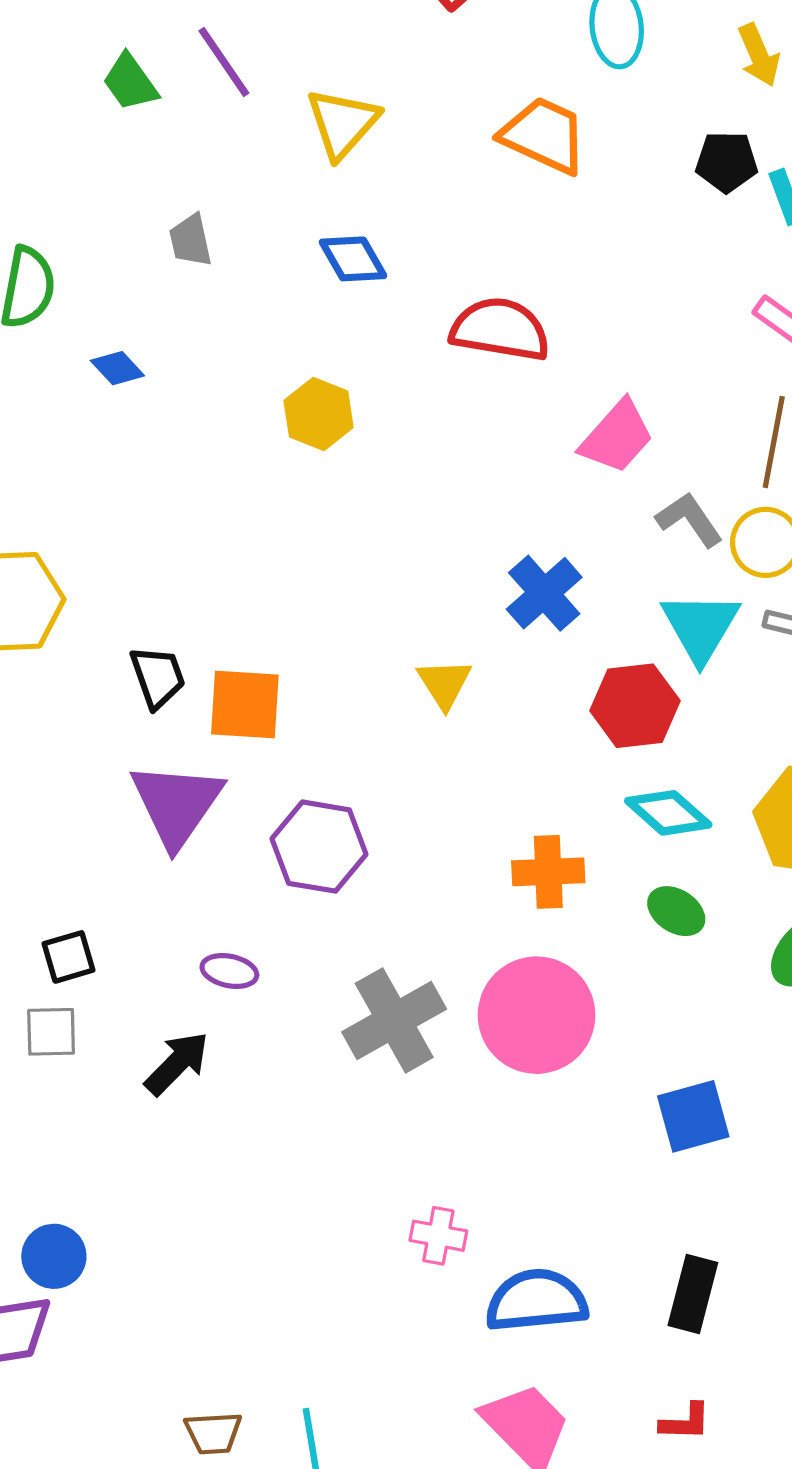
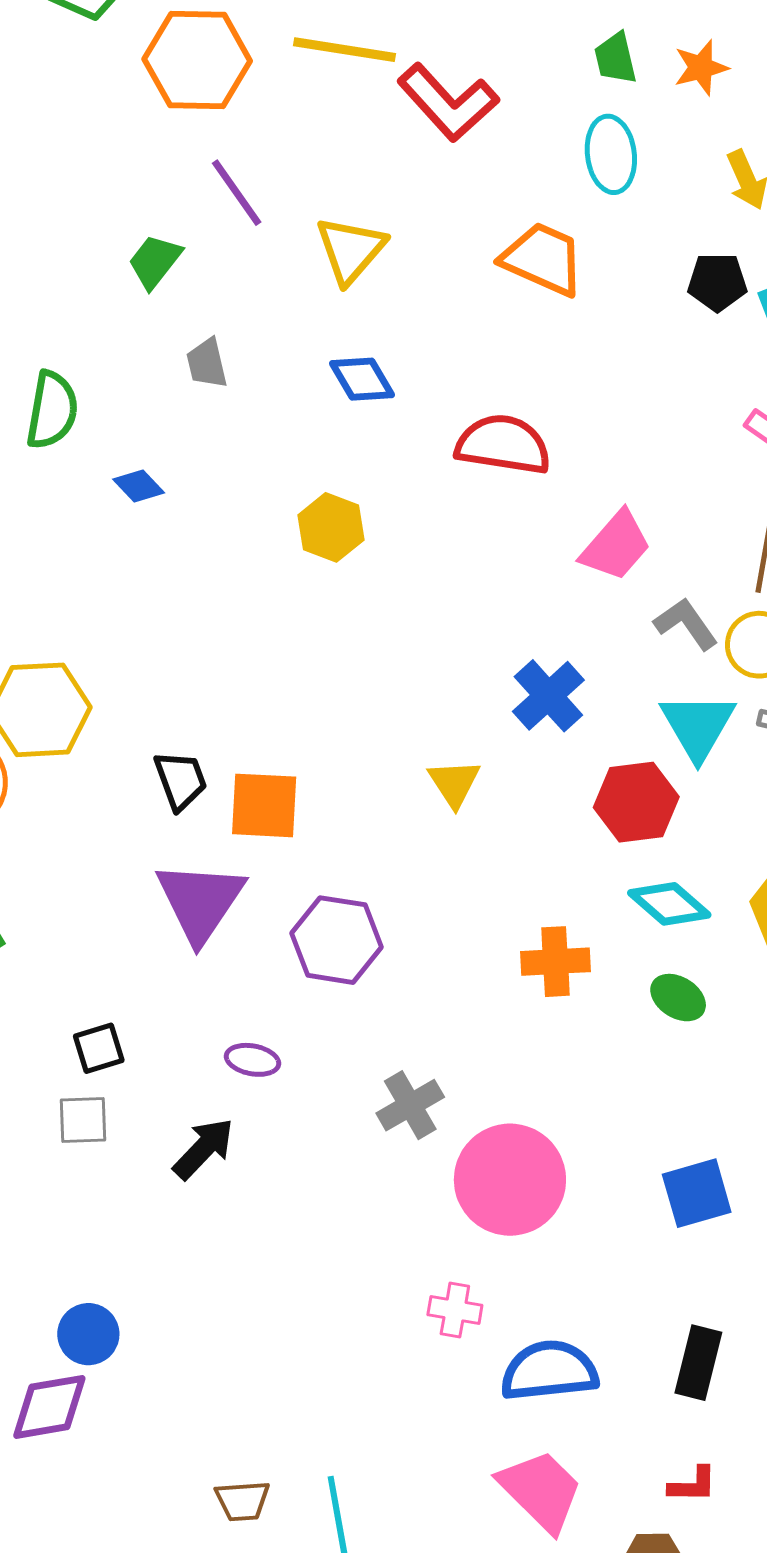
green trapezoid: (130, 82) -> (155, 261), moved, turned 74
pink circle: (537, 1015) -> (510, 1180), moved
gray cross: (394, 1020) -> (410, 1105), size x0.7

